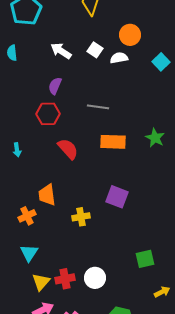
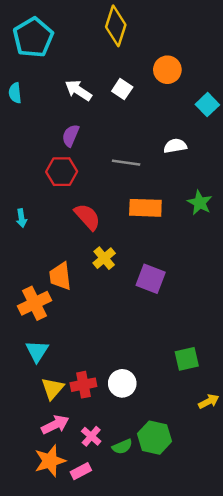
white semicircle: (119, 58) -> (175, 146), moved
orange cross: (27, 216) -> (34, 303), size x1.4
yellow cross: (81, 217) -> (104, 258), moved, turned -30

